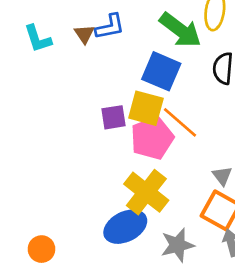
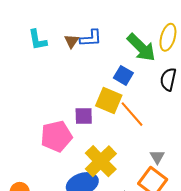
blue square: (161, 71) -> (123, 75), size x0.7
purple square: (114, 117) -> (84, 116), moved
pink pentagon: (152, 138) -> (56, 136), moved

